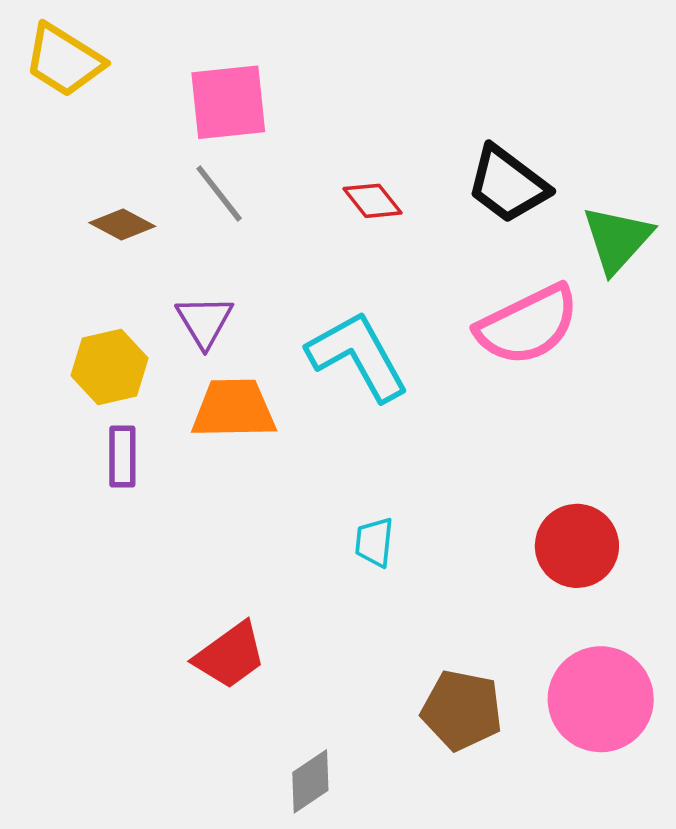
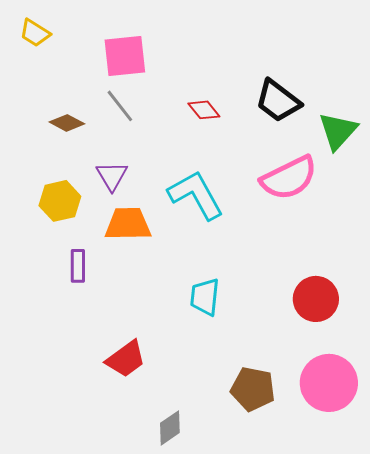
yellow trapezoid: (64, 60) -> (35, 33), size x0.7
purple rectangle: (122, 456) -> (78, 266), moved
cyan trapezoid: (374, 542) -> (205, 297), size x1.4

